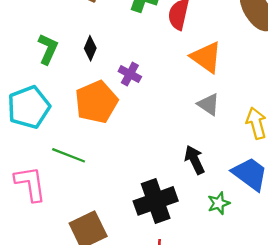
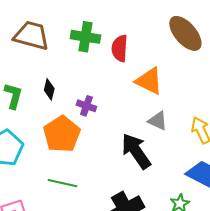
green line: (69, 155) -> (63, 183), moved
black arrow: (195, 160) -> (136, 151), moved, size x1.5

